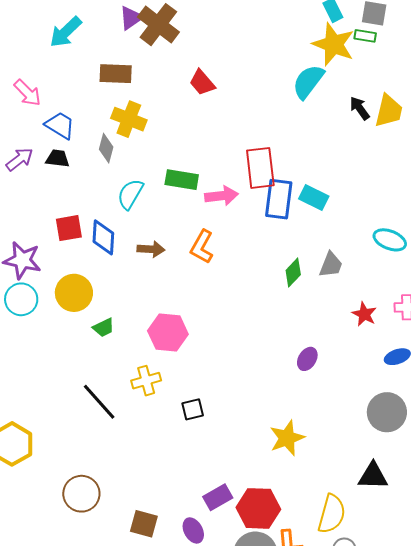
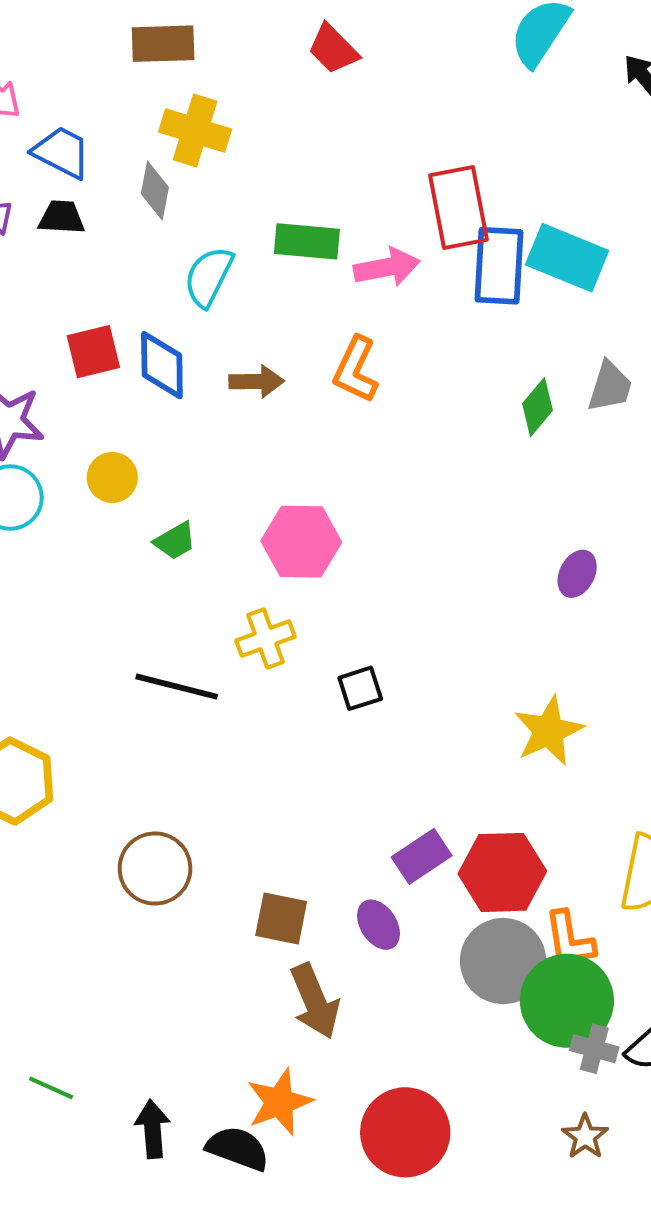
cyan rectangle: (314, 197) -> (567, 258), size x1.4
yellow circle: (74, 293) -> (112, 477), size x0.7
black line: (99, 402) -> (177, 687), turned -30

